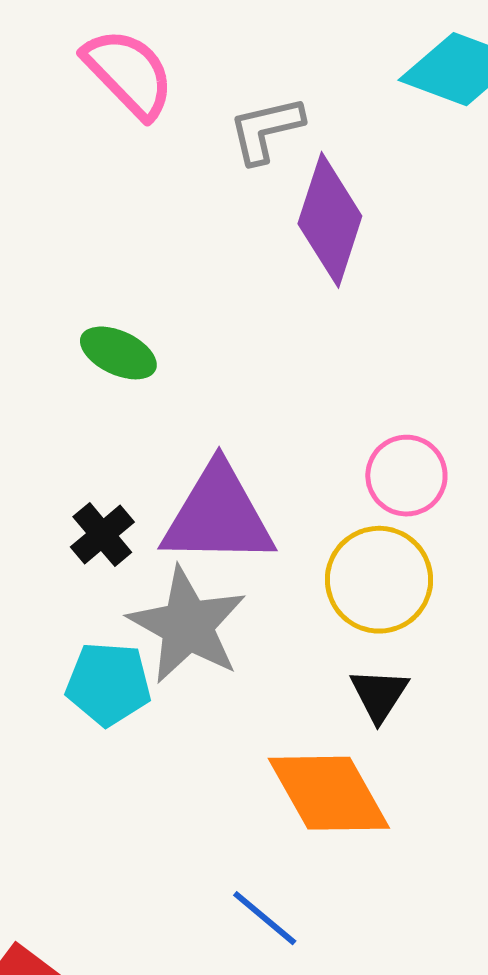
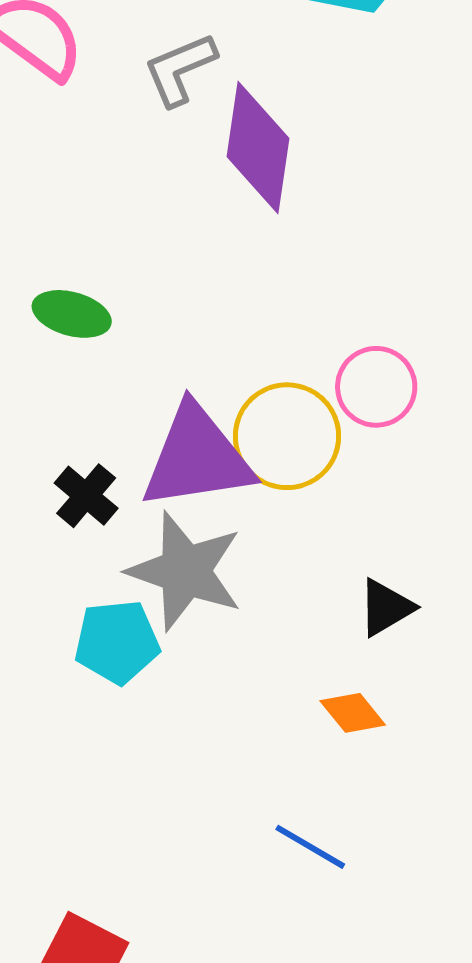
yellow circle: (379, 580) -> (287, 436), moved
black triangle: (379, 695) -> (386, 608), turned 36
orange diamond: (329, 793) -> (353, 713), size x0.5

